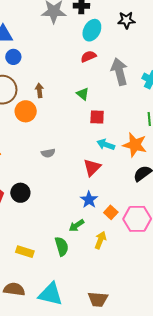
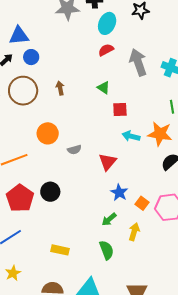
orange circle: (26, 111) -> (48, 133), moved
red triangle: (92, 167) -> (108, 162), moved
green semicircle: (62, 246) -> (107, 250), moved

